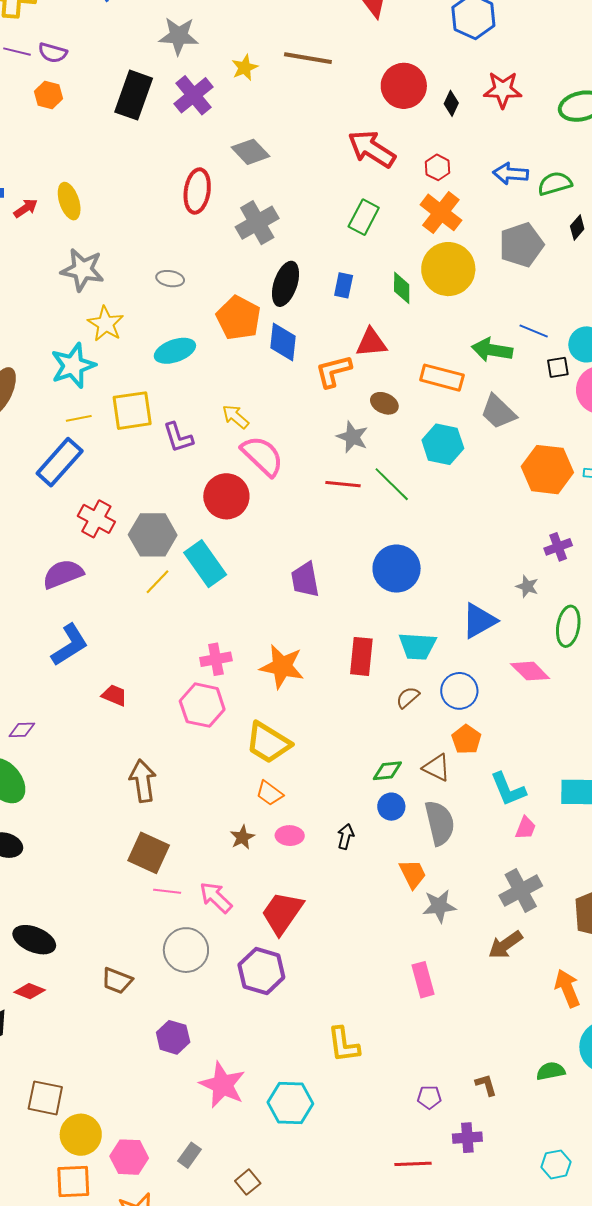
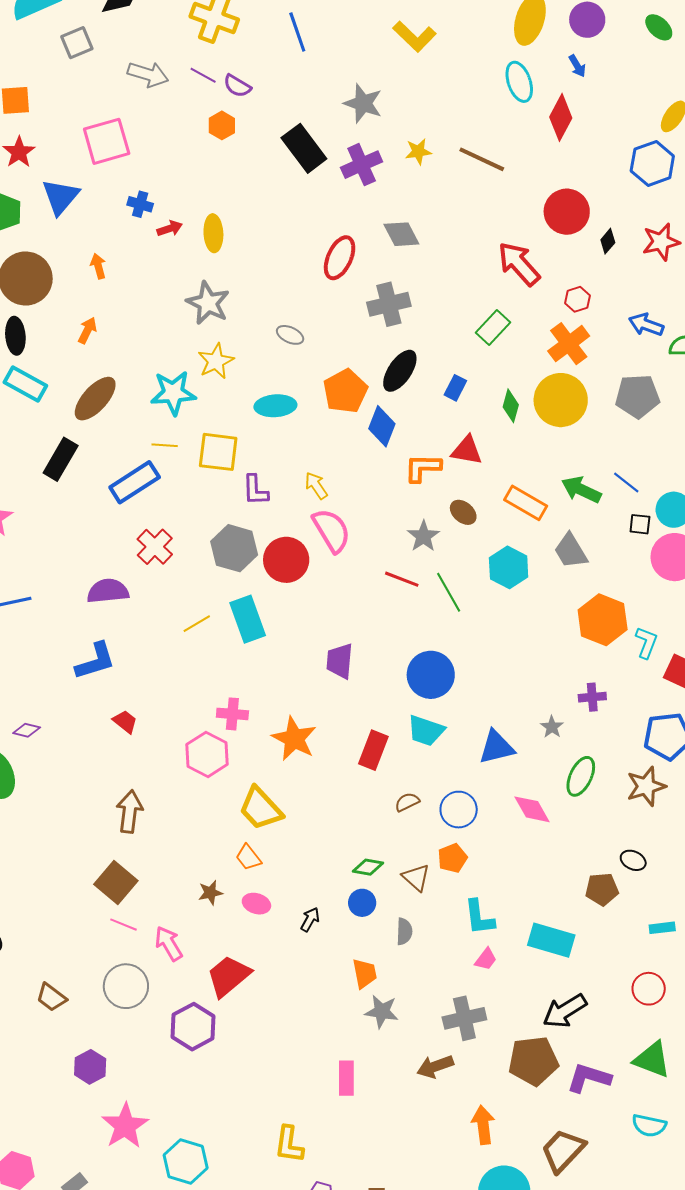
red star: (503, 90) -> (661, 242), turned -30
black rectangle: (134, 95) -> (304, 148), turned -72
gray hexagon: (153, 535) -> (234, 548), moved
cyan trapezoid: (417, 646) -> (426, 731), moved
gray semicircle: (440, 823) -> (404, 931), size x0.6
yellow L-shape: (344, 1045) -> (289, 1144), moved

